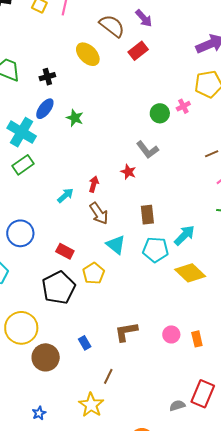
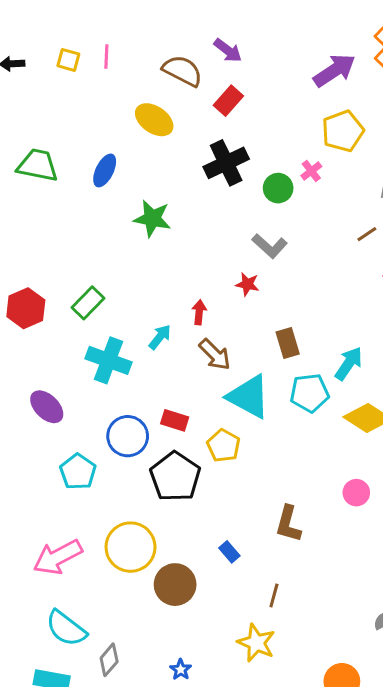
black cross: (47, 77) -> (226, 163), moved, size x1.8
blue ellipse: (45, 109) -> (105, 170), moved
green star: (75, 118) -> (152, 219), size x1.4
cyan cross: (22, 132) -> (108, 360), moved
blue circle: (20, 233) -> (128, 436), moved
cyan triangle: (116, 245) -> (249, 397), size x1.5
brown L-shape: (126, 332) -> (288, 524), turned -55
pink circle: (171, 334) -> (356, 493), moved

